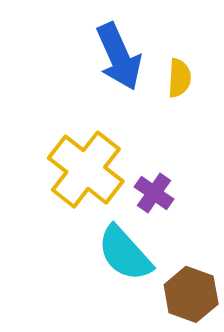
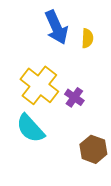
cyan semicircle: (125, 253) -> (30, 128), moved

